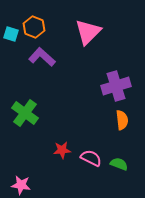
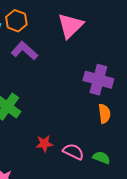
purple cross: (116, 86) -> (98, 80), turned 32

